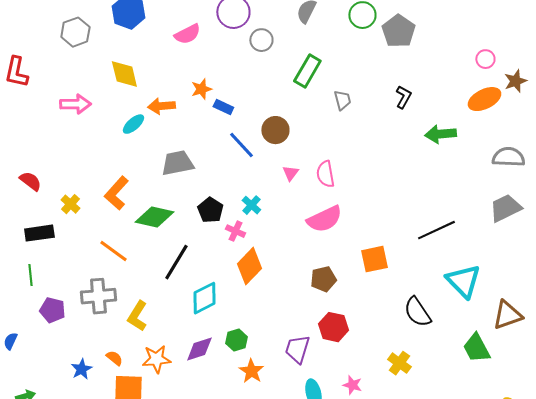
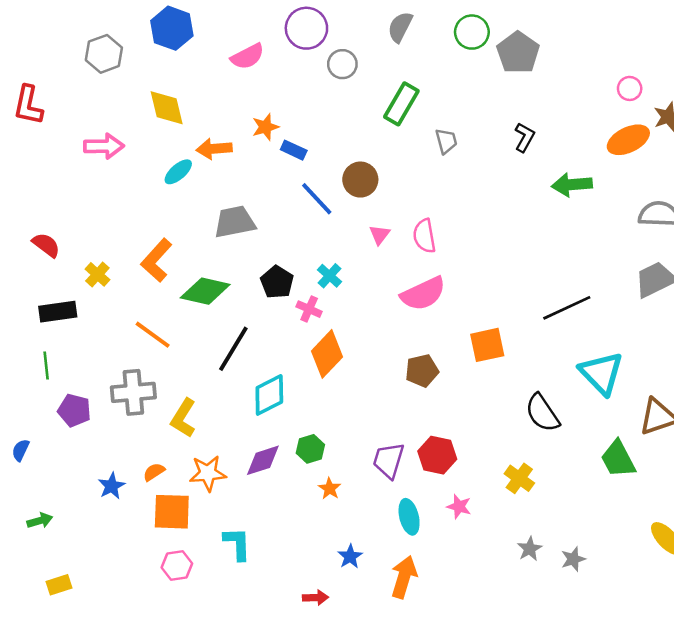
red hexagon: (333, 327) -> (437, 455), moved
orange semicircle: (114, 358) -> (154, 472), turned -72
orange star: (251, 371) -> (330, 489), size x0.7

